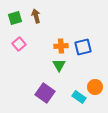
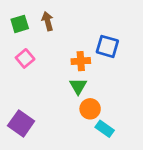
blue square: (83, 47) -> (107, 46), moved, turned 30
orange circle: (95, 87) -> (90, 109), moved
purple square: (45, 93) -> (21, 123), moved

